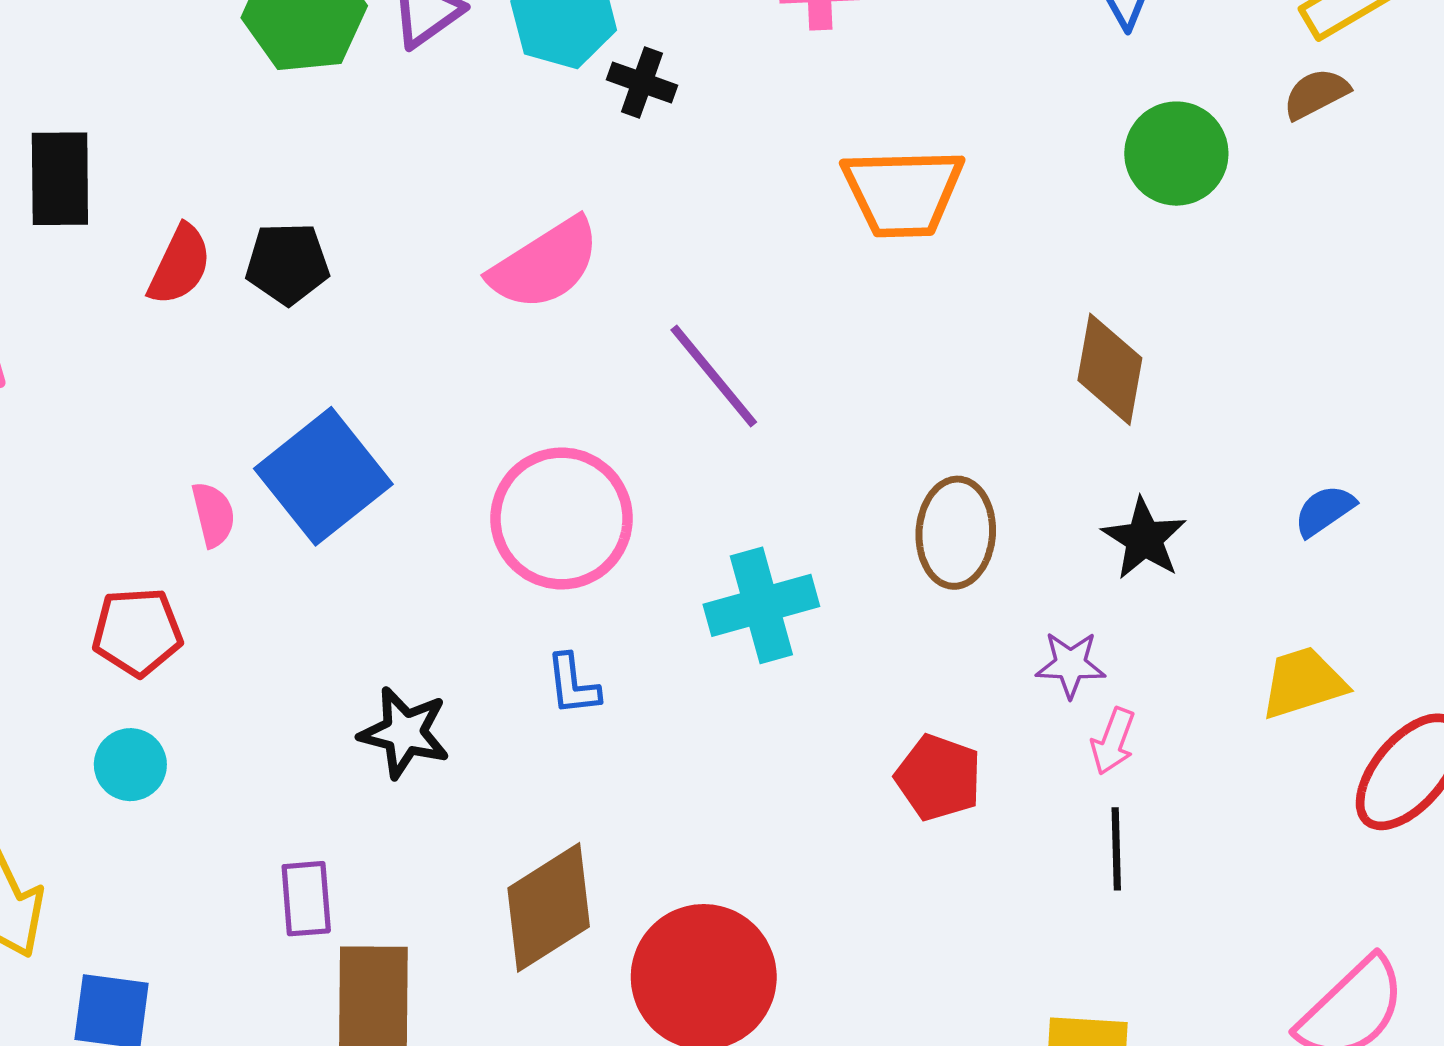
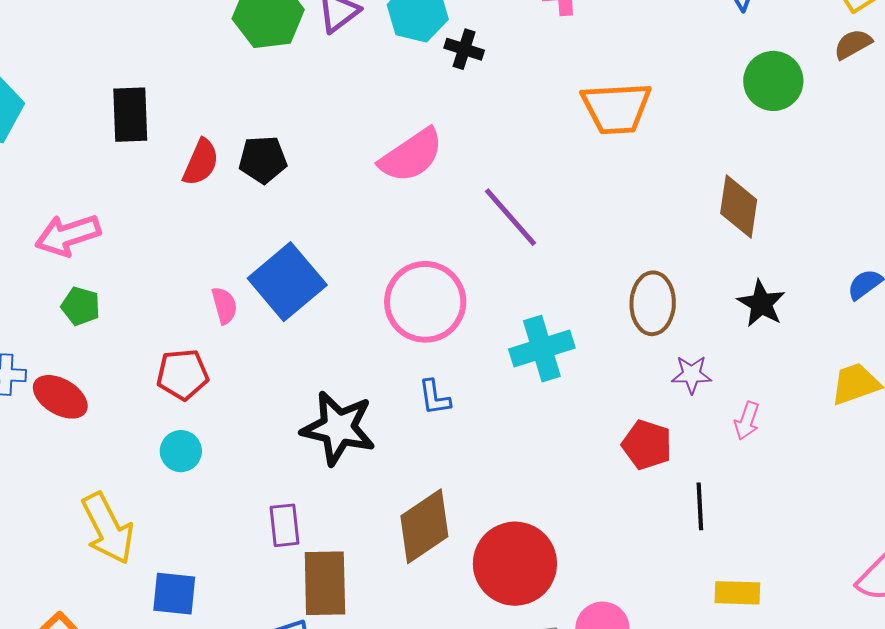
purple star: (1070, 665) -> (692, 375), moved
black star: (404, 733) -> (338, 428), size x1.4
black line: (1116, 849) -> (700, 506), moved

